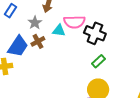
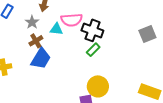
blue trapezoid: (18, 46) -> (41, 59), moved
green rectangle: (99, 61) -> (93, 50), moved

